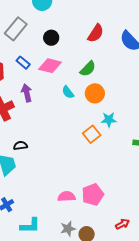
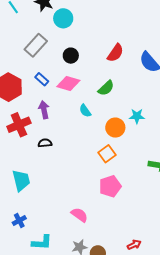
orange circle: (95, 93) -> (115, 128), moved
cyan star: (109, 120) -> (137, 116), moved
black semicircle: (20, 146) -> (45, 143), moved
pink pentagon: (93, 195) -> (110, 186), moved
pink semicircle: (67, 196) -> (79, 215), turned 36

